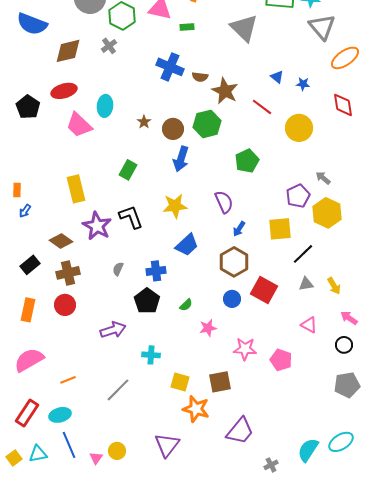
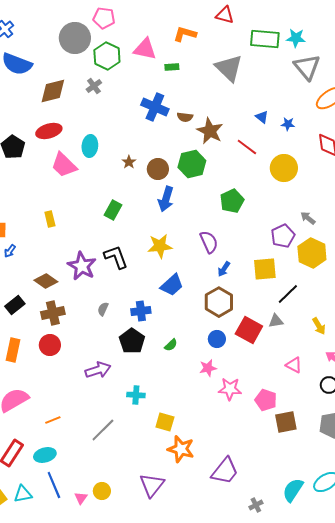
yellow rectangle: (76, 189) -> (50, 219), moved, size x0.6
gray triangle: (306, 284) -> (276, 321), moved
pink star: (208, 328) -> (208, 368), moved
brown square: (220, 382) -> (286, 422), moved

